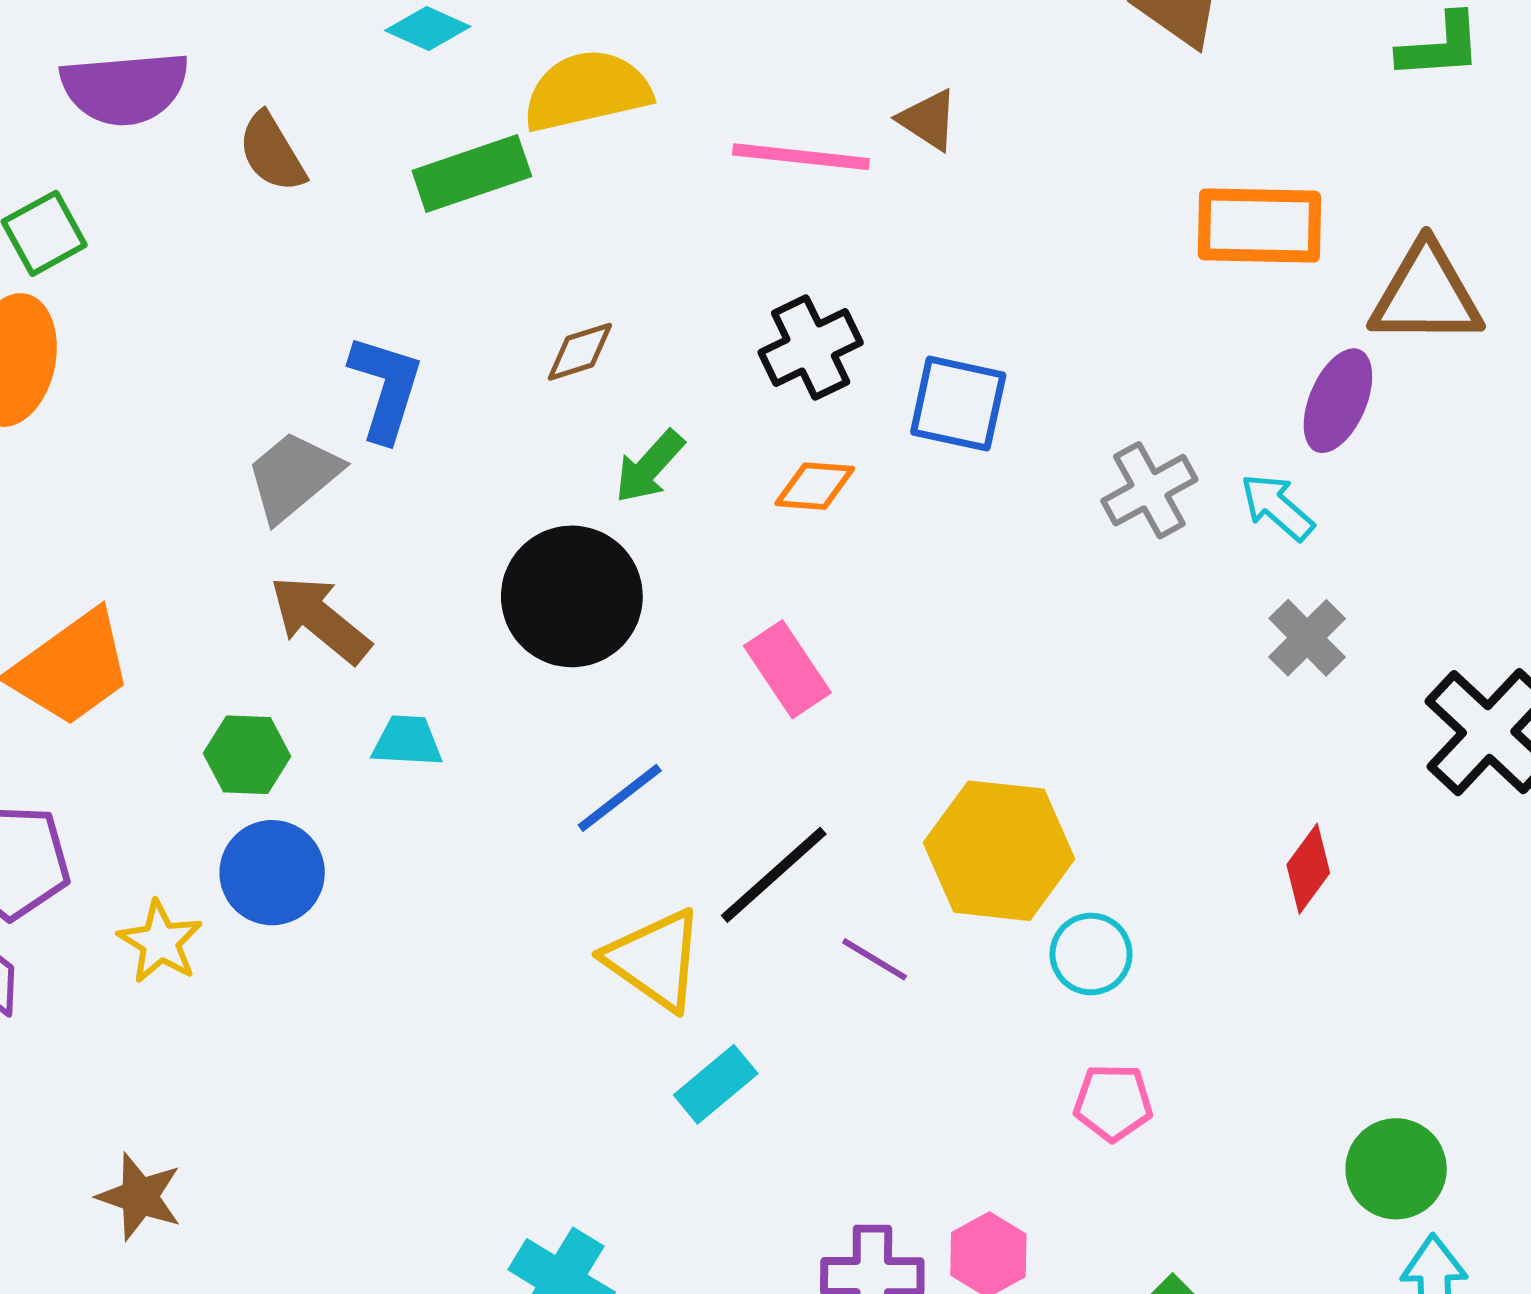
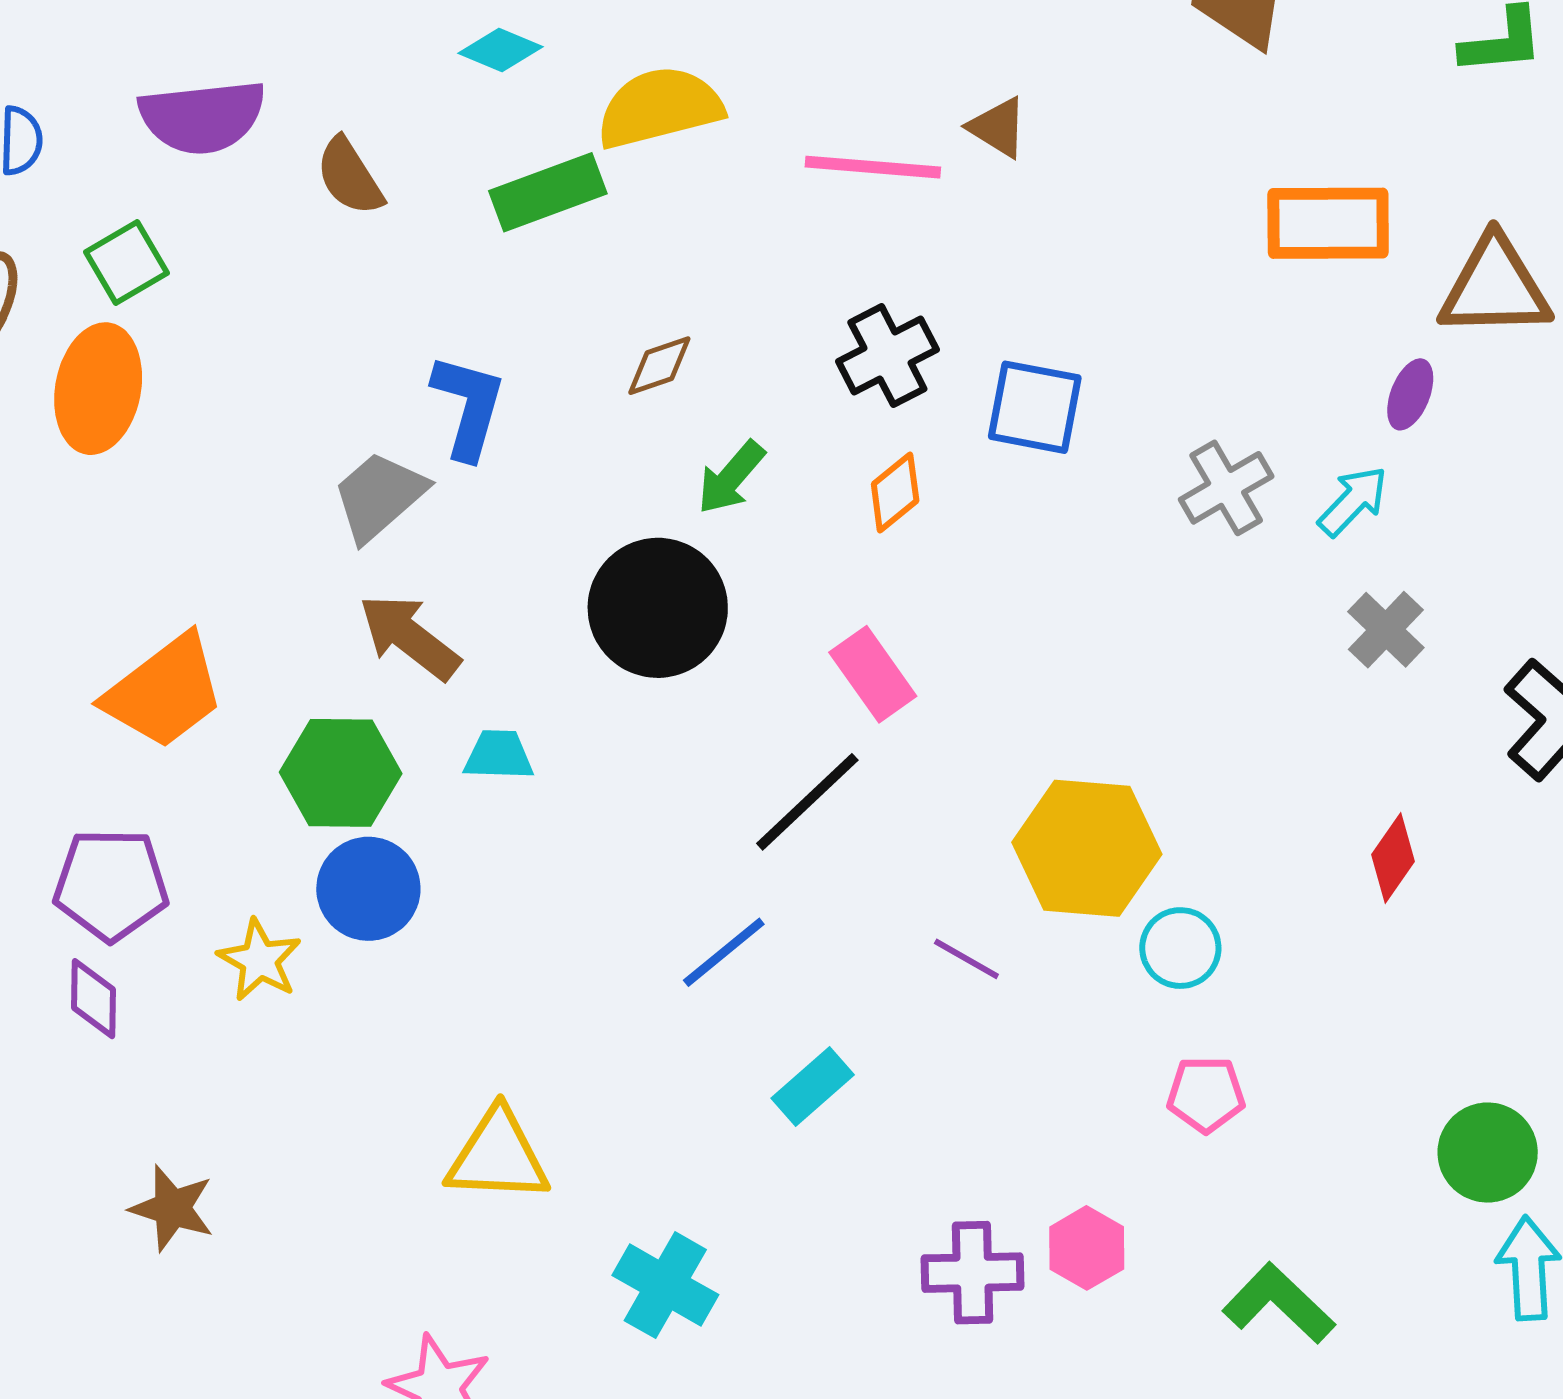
purple ellipse: (1338, 401) -> (1410, 394), size x0.7
orange diamond: (815, 486) -> (895, 492), turned -42
cyan arrow: (1277, 507) -> (1353, 501), turned 94
green hexagon: (247, 755) -> (341, 773), size x1.4
blue line: (620, 798) -> (724, 952), moved
black line: (774, 875) -> (807, 802), moved
yellow triangle: (655, 960) -> (498, 1156), moved, turned -31
brown star: (140, 1197) -> (172, 1208), moved

